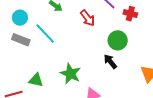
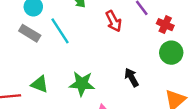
green circle: (118, 40) -> (171, 53), moved
green star: (70, 74) -> (82, 84), turned -30

